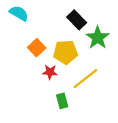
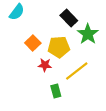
cyan semicircle: (19, 13) -> (17, 12), turned 96

